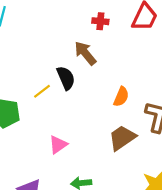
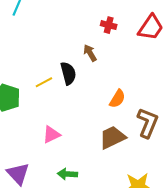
brown arrow: (85, 53) -> (90, 53), size x0.7

